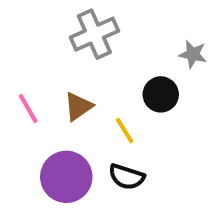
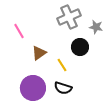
gray cross: (94, 34) -> (69, 17), moved
pink line: (28, 108) -> (19, 31), moved

